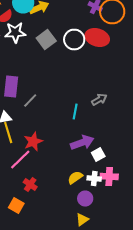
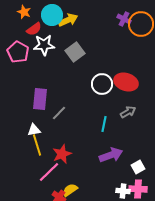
red ellipse: (97, 38) -> (126, 82), moved
white circle: (74, 40) -> (102, 84), moved
white square: (98, 154) -> (138, 167), moved
yellow semicircle: (75, 178) -> (70, 190), moved

